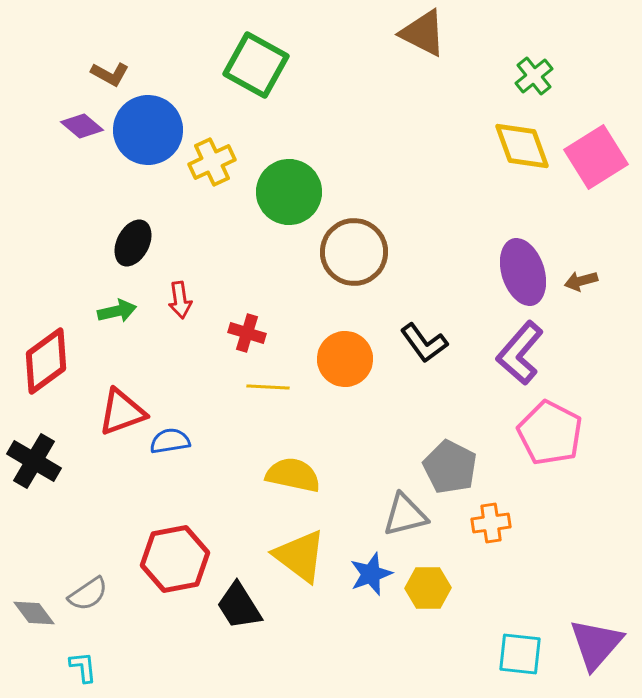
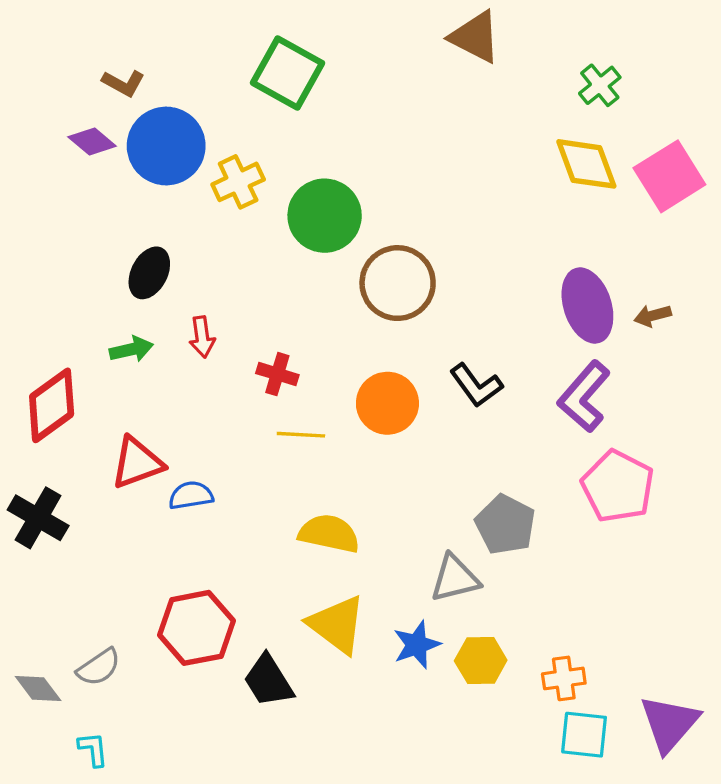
orange cross: (491, 523) -> (564, 678), moved

